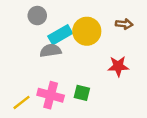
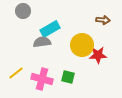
gray circle: (37, 16) -> (23, 11), moved
yellow circle: (87, 31) -> (82, 45), moved
yellow line: (22, 102) -> (16, 73), moved

